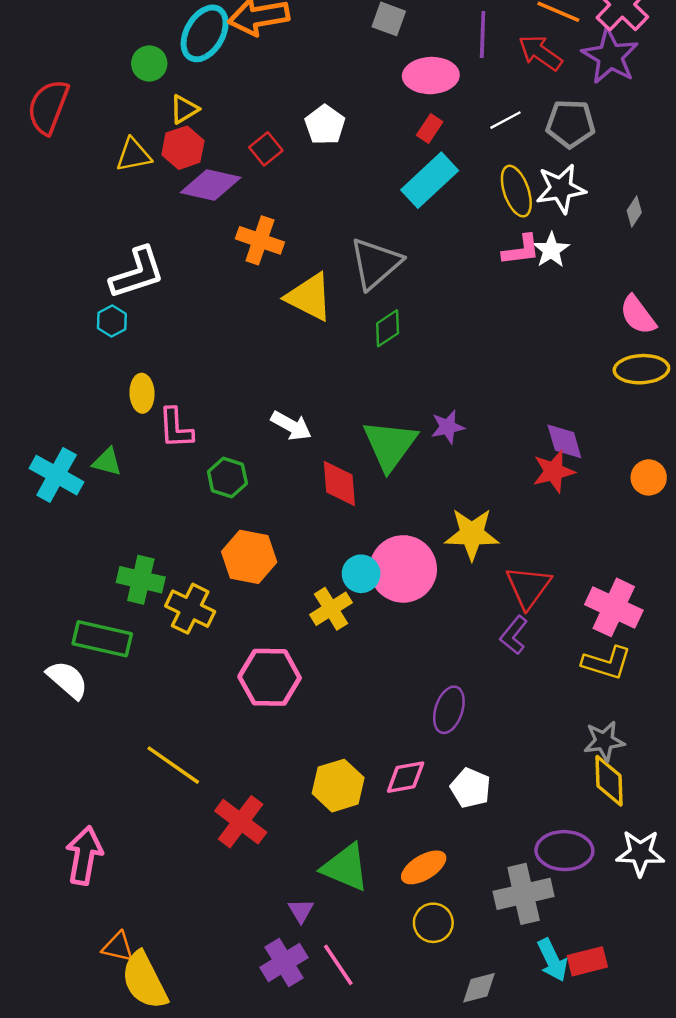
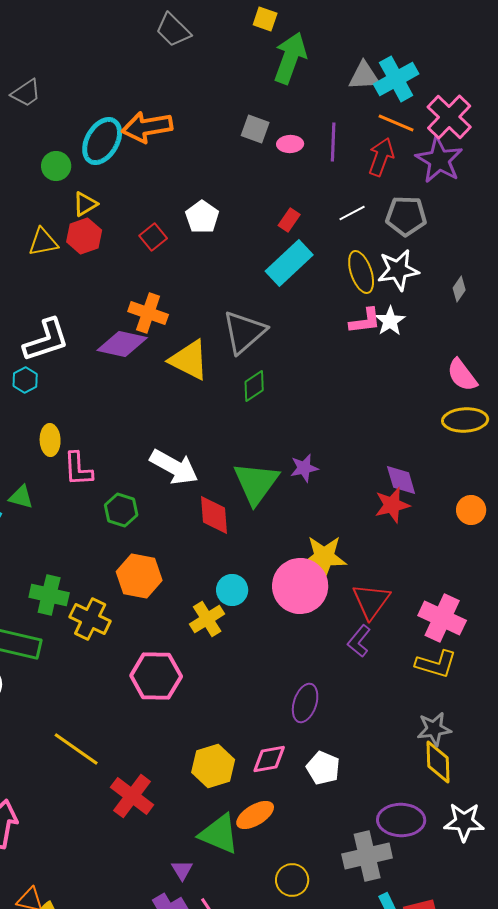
red arrow: (540, 53) -> (381, 157), turned 75
pink ellipse: (431, 76) -> (290, 144), moved, size x0.6
purple diamond: (211, 185) -> (122, 344), moved
white arrow: (291, 426) -> (174, 467), size x1.4
pink circle: (403, 569) -> (300, 586), moved
orange ellipse: (424, 867) -> (255, 815), moved

